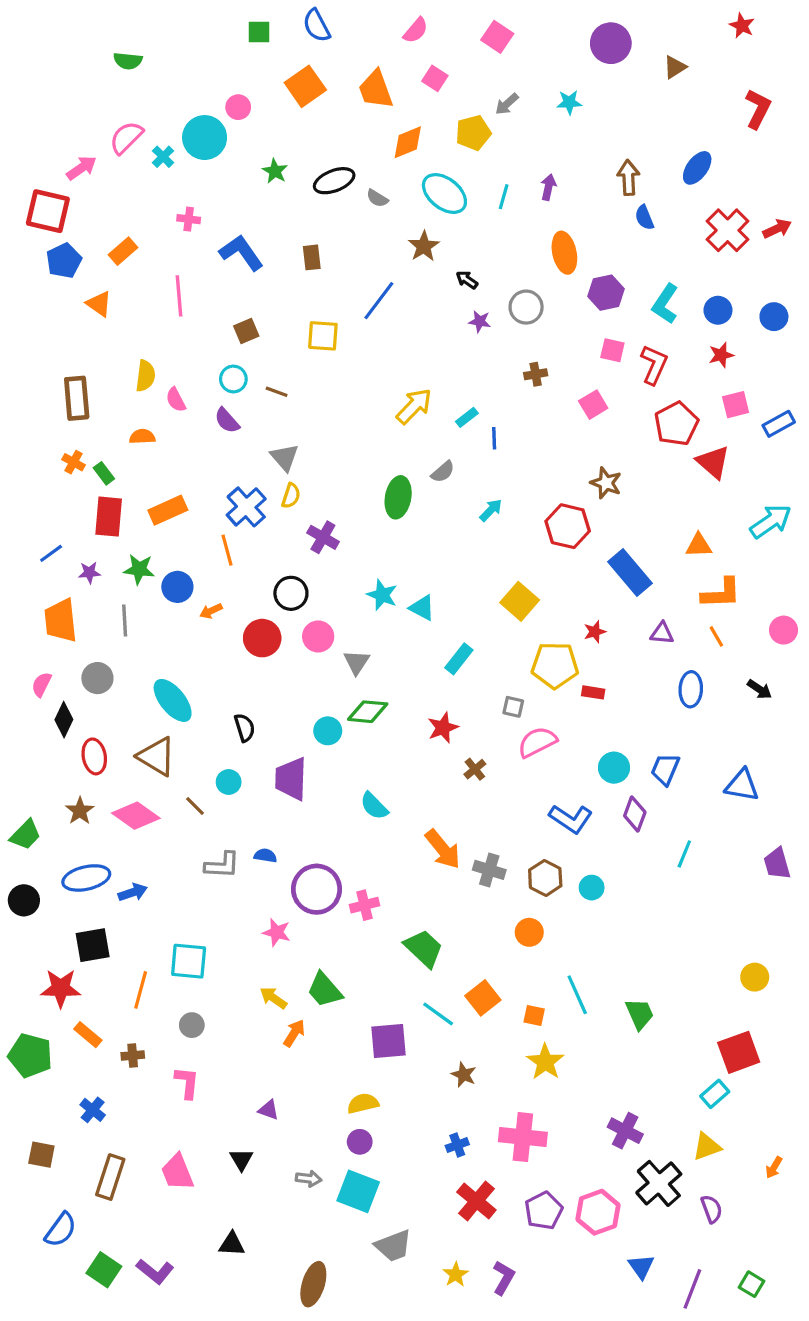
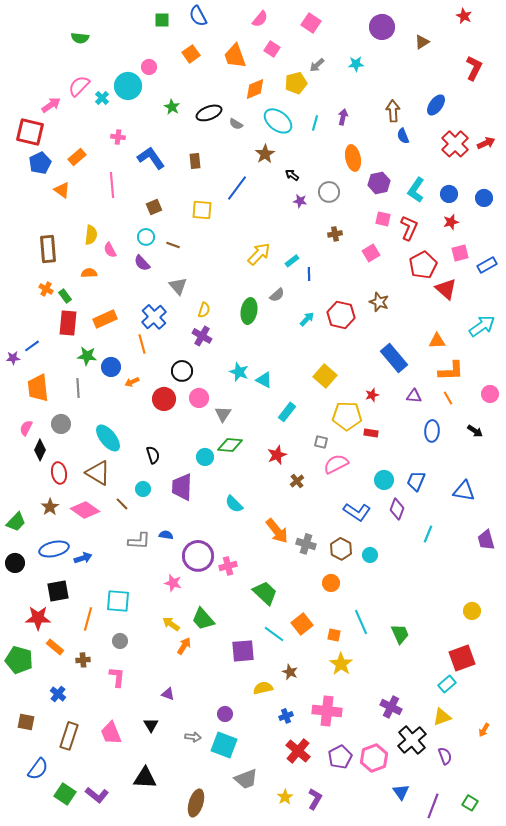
orange square: (305, 86) -> (191, 54), size x0.7
yellow semicircle: (291, 496) -> (204, 310), moved
red hexagon: (568, 526) -> (341, 315), moved
purple star: (89, 573) -> (13, 358), moved
yellow semicircle: (363, 1103) -> (263, 688), moved
black triangle: (232, 1244) -> (145, 778), size x1.4

